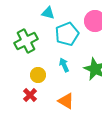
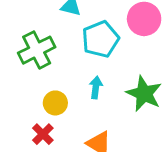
cyan arrow: (64, 65) -> (96, 87), turned 32

